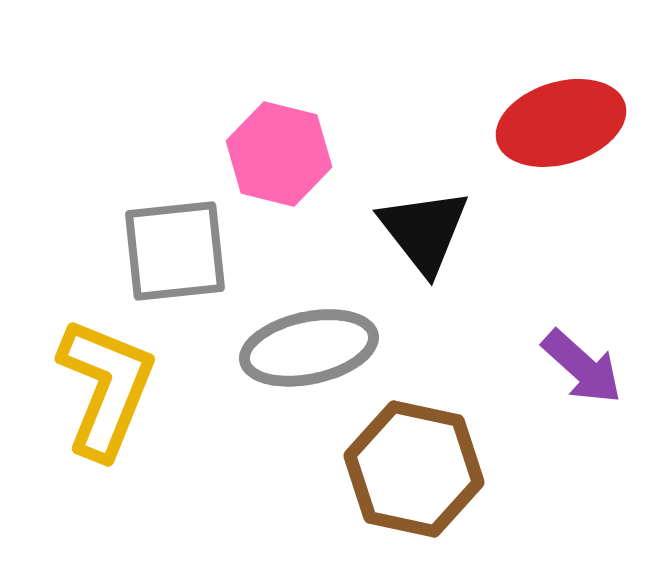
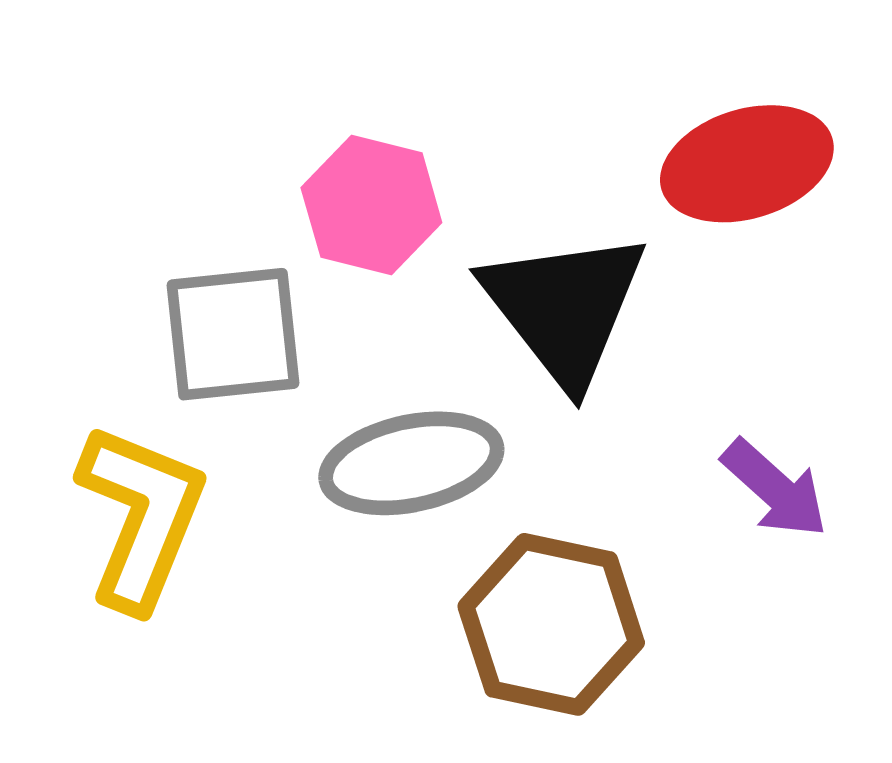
black triangle: (424, 231) -> (564, 308), size x1.4

